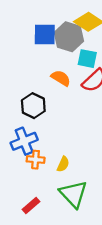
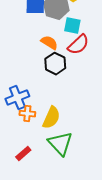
black hexagon: (33, 106) -> (55, 64), moved
yellow semicircle: (63, 164) -> (51, 118), size x1.6

